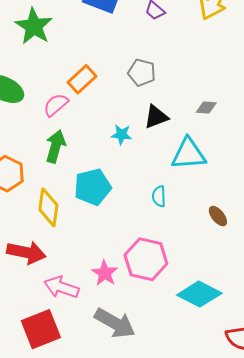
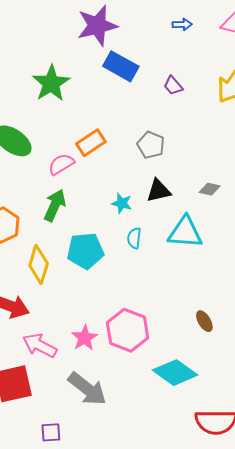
cyan semicircle: (159, 196) -> (134, 238), moved
brown ellipse: (218, 216) -> (204, 321), moved

